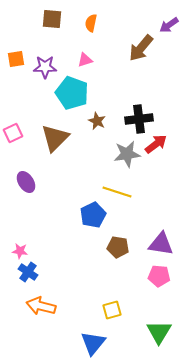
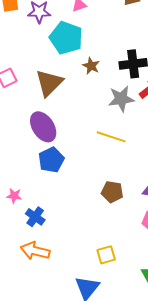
purple ellipse: (26, 182) -> (43, 127), moved, size x1.4
blue pentagon: (93, 215) -> (51, 160), moved
blue cross: (28, 272) -> (35, 217), moved

